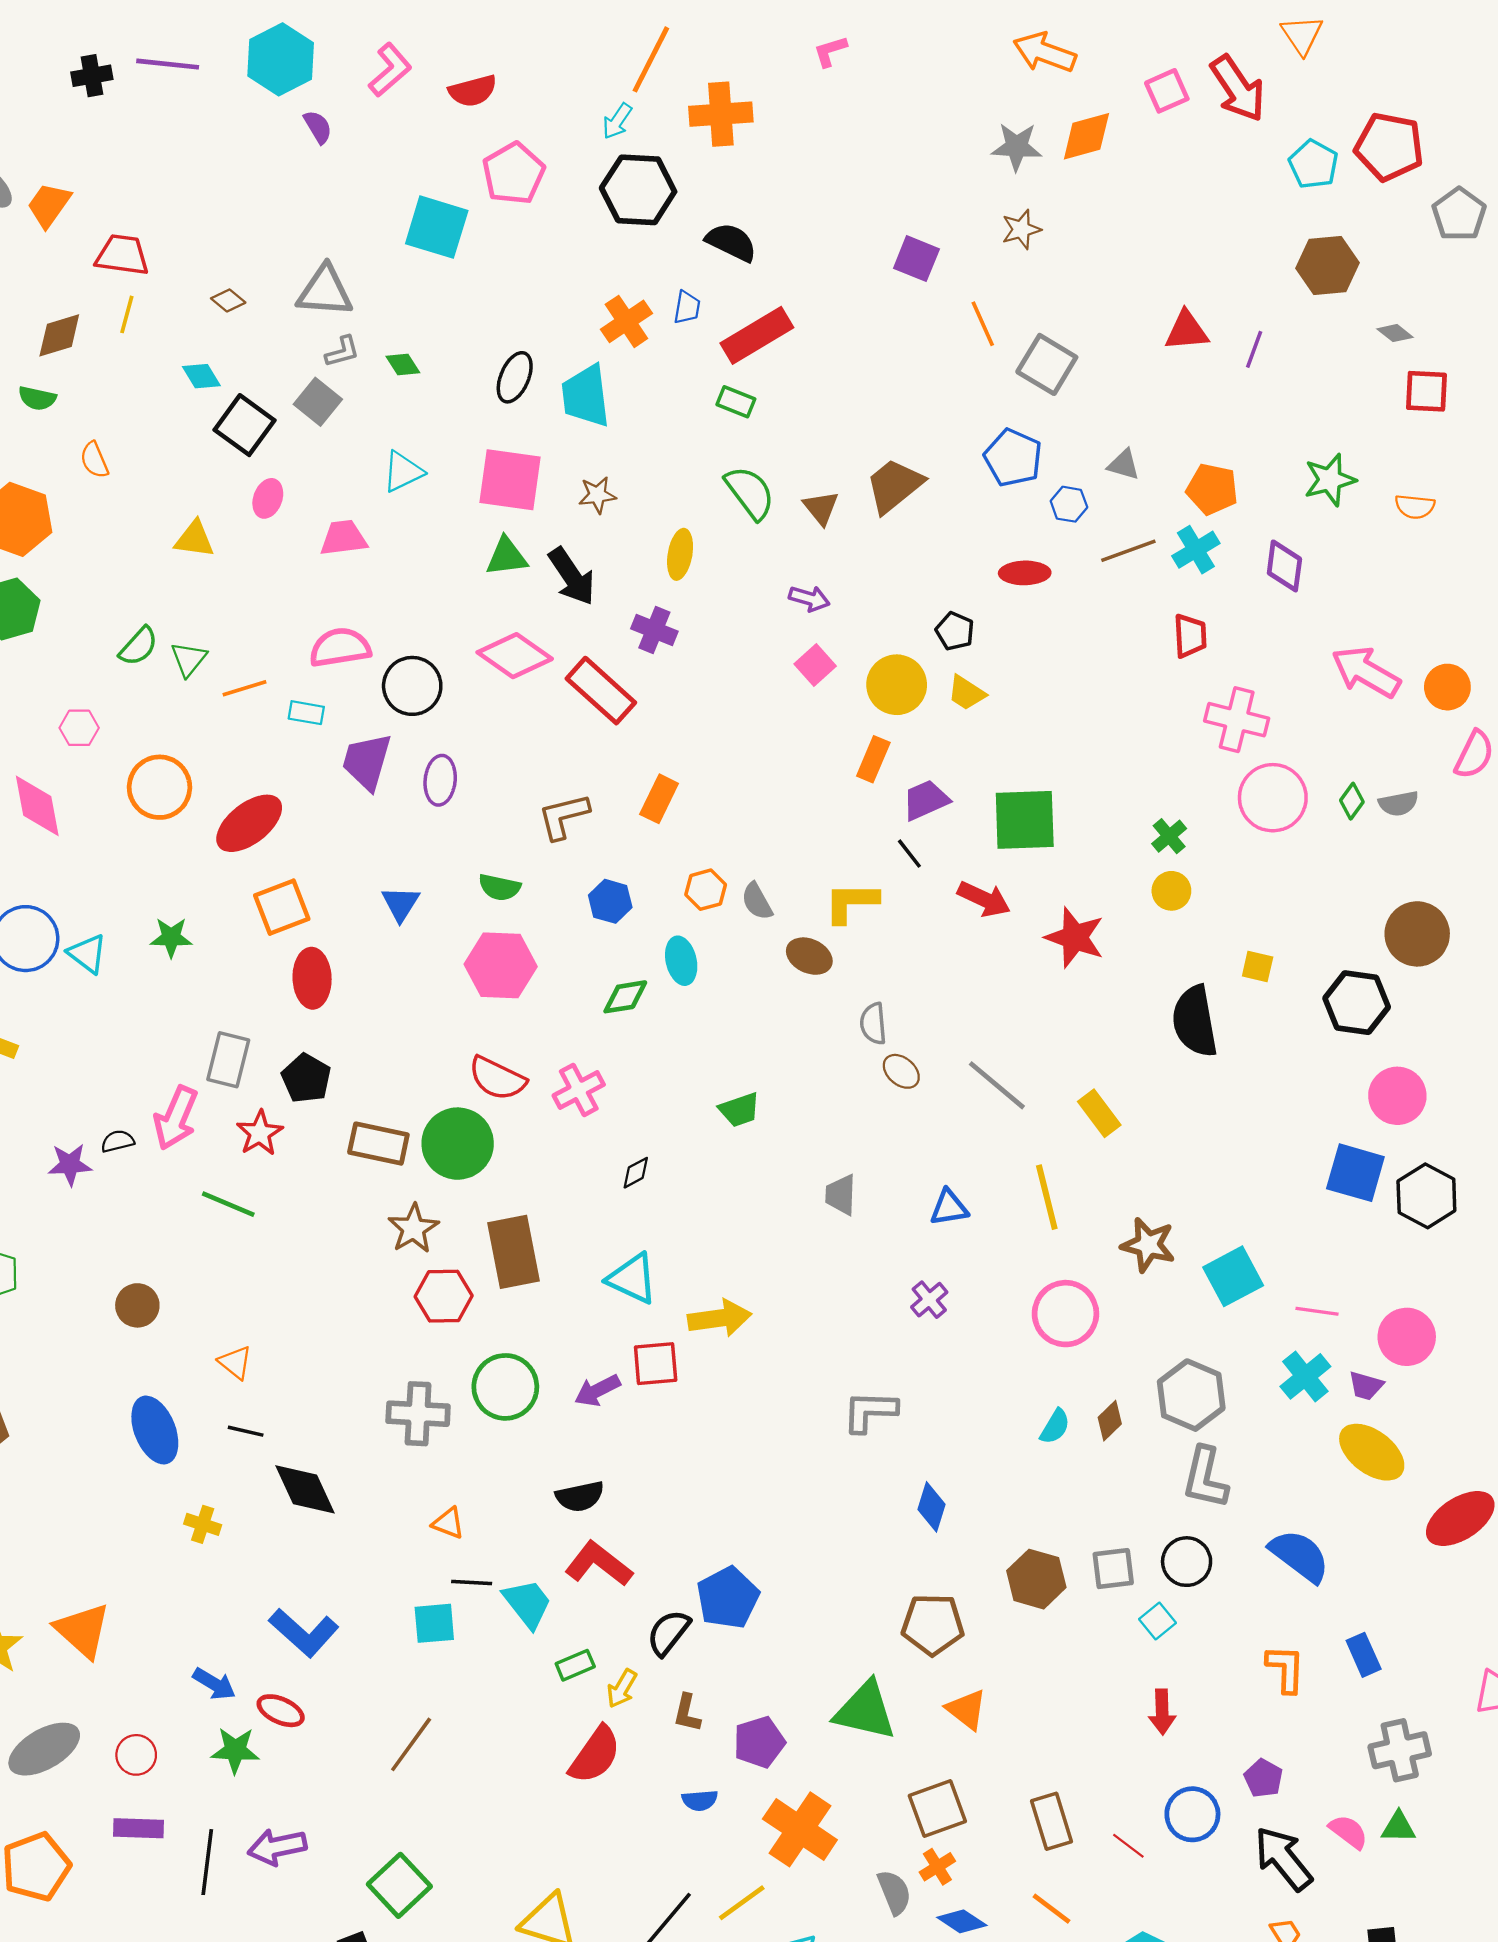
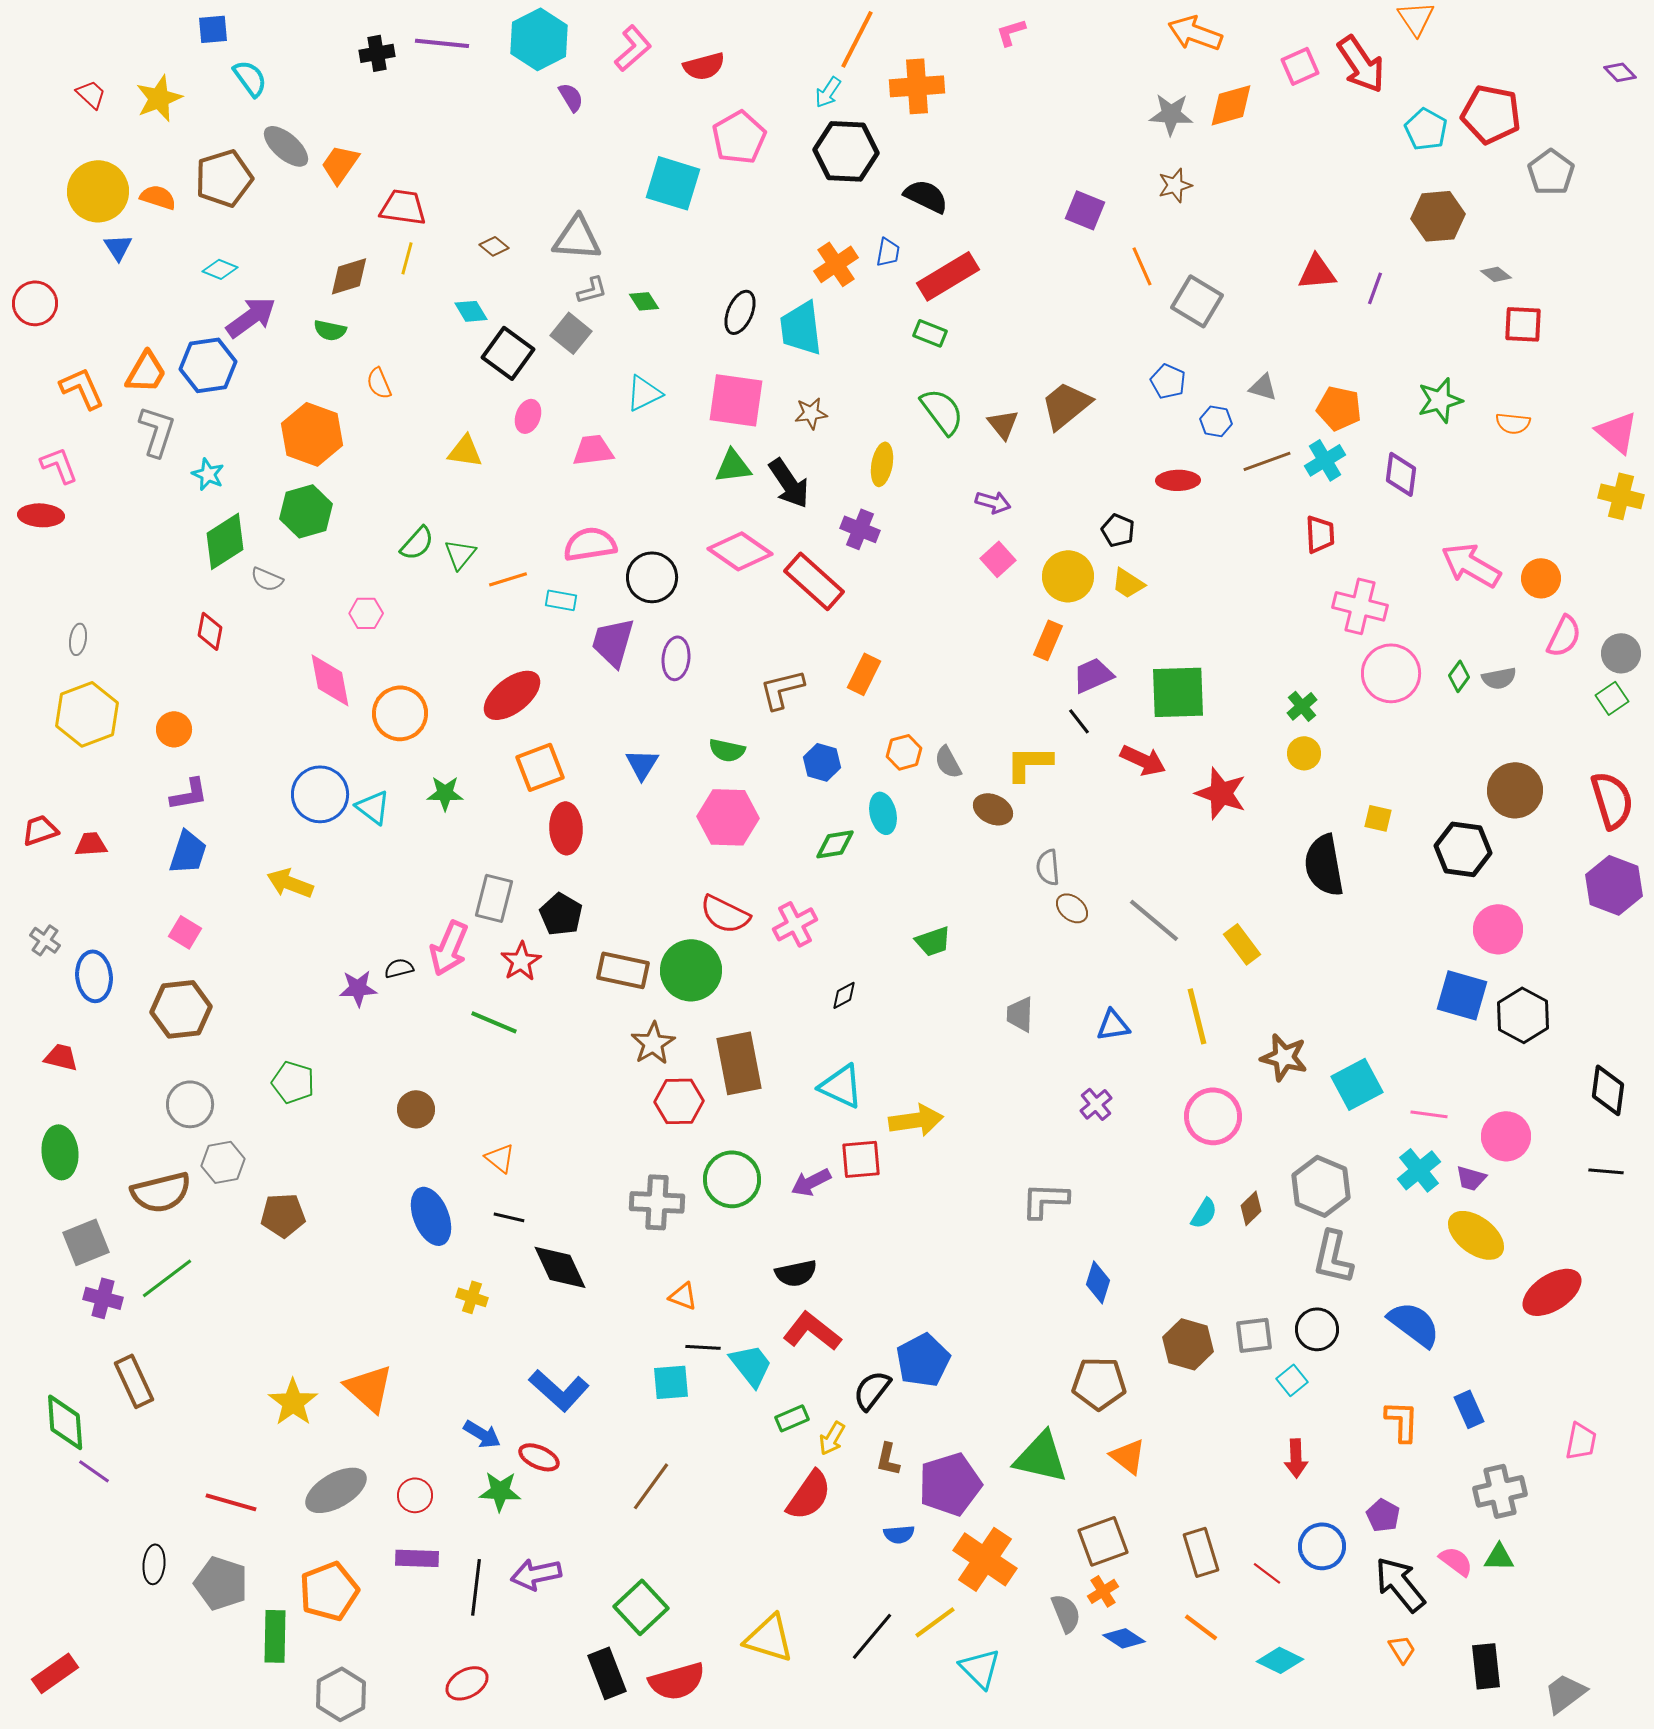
blue pentagon: (1013, 458) -> (1168, 381), size x0.7
orange circle: (159, 787) -> (400, 713), moved
purple pentagon: (759, 1742) -> (950, 1484), size x1.4

